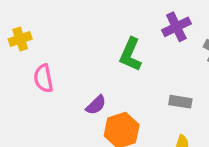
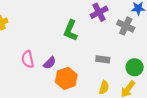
pink semicircle: (43, 78) -> (28, 59), moved

